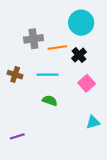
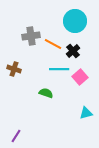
orange line: (57, 48) -> (53, 44), turned 36
cyan line: (48, 75) -> (59, 69), moved
purple line: (17, 136) -> (16, 136), moved, turned -40

